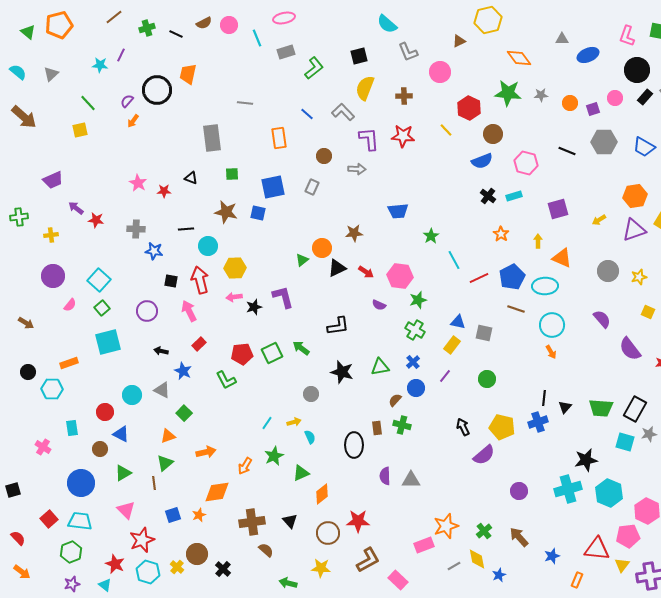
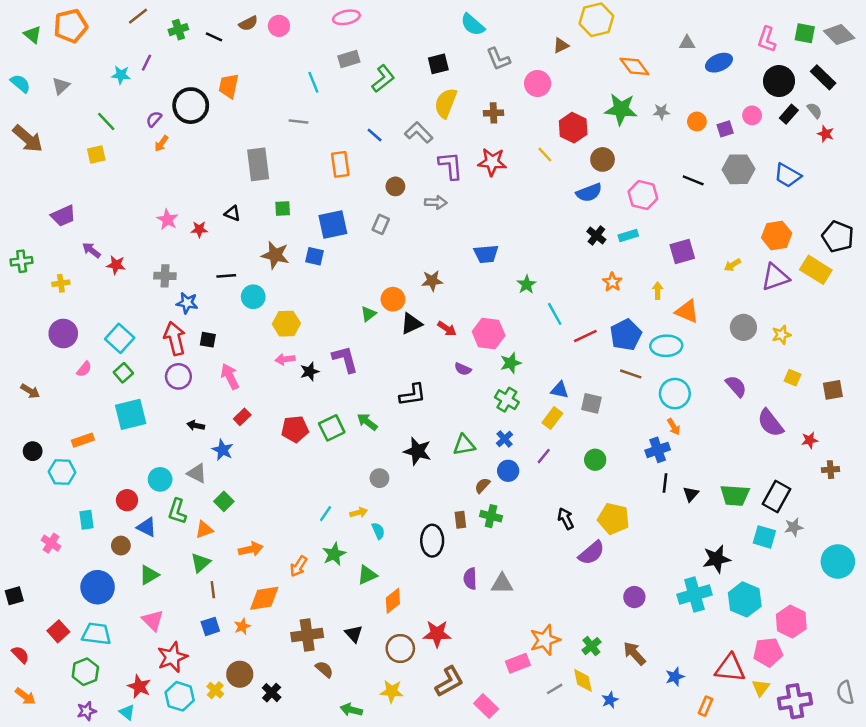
cyan line: (257, 38) -> (313, 82), moved
red arrow: (200, 280) -> (175, 338), moved
green L-shape: (226, 380) -> (177, 511), moved, turned 45
blue cross: (538, 422) -> (658, 450), moved
brown line: (154, 483) -> (213, 590), moved

